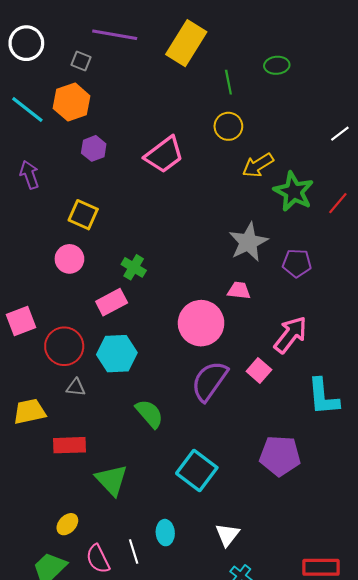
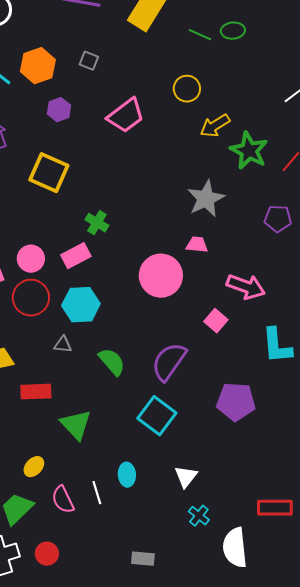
gray square: (81, 61) -> (89, 61), moved
green line: (228, 82) -> (200, 35), moved, turned -55
yellow square: (83, 215) -> (49, 173), size x1.4
pink circle: (69, 259) -> (31, 259), moved
purple pentagon: (297, 263) -> (278, 219), moved
pink arrow: (290, 335) -> (246, 287), turned 72
purple semicircle: (209, 381) -> (169, 362), moved
gray triangle: (76, 387) -> (63, 345), moved

